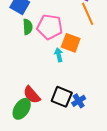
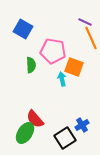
green semicircle: (28, 27) -> (31, 65), moved
black square: (62, 97) -> (65, 138), moved, turned 35

